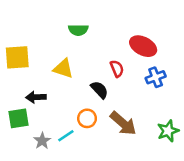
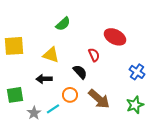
green semicircle: (78, 30) -> (63, 24), turned -42
blue cross: (156, 77) -> (137, 72), moved, turned -35
black arrow: (36, 97) -> (44, 79), moved

